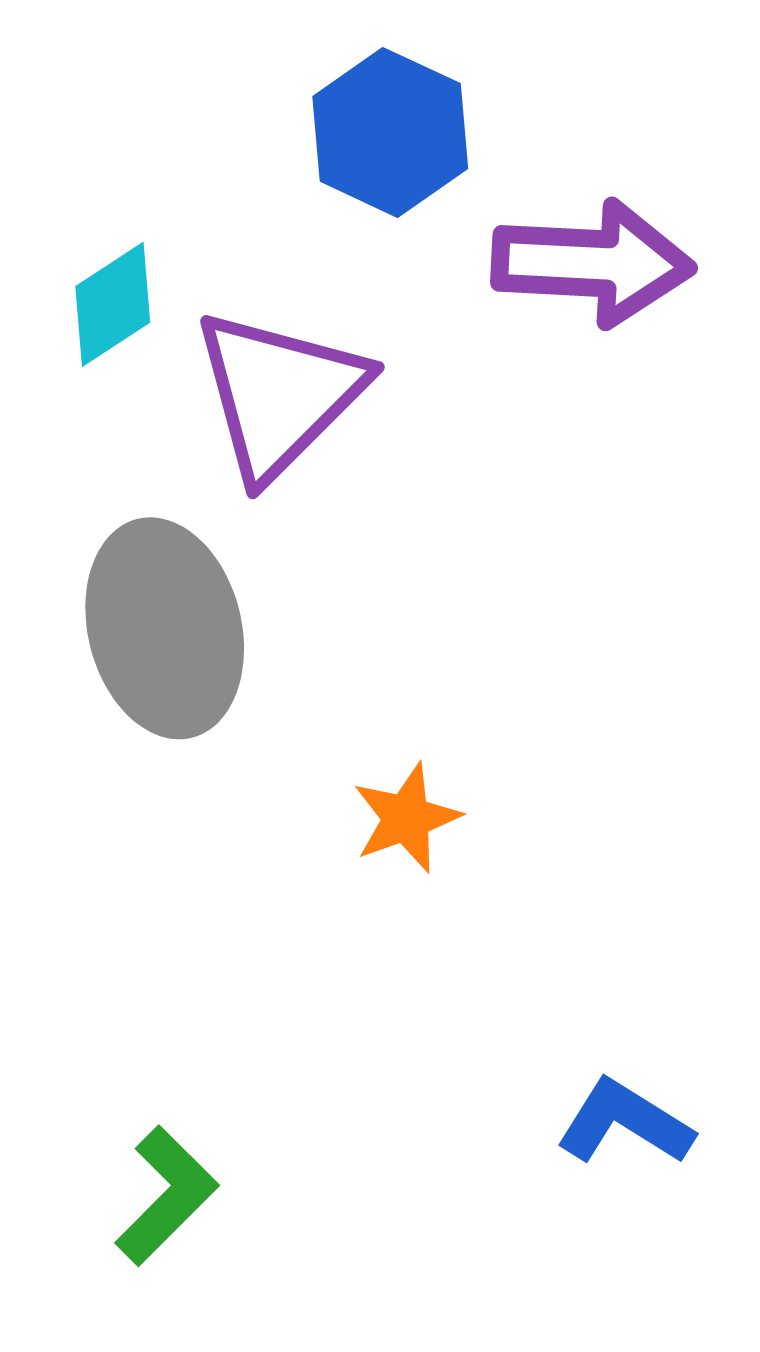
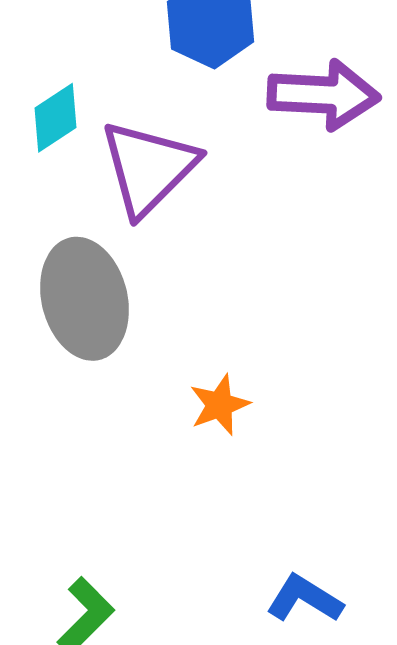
blue L-shape: (625, 1122) -> (304, 599), moved

